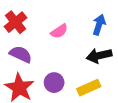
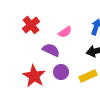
purple semicircle: (21, 54) -> (51, 50), moved

